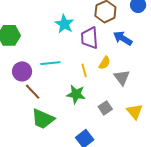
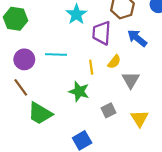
brown line: (33, 92) -> (21, 87), moved

